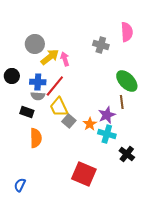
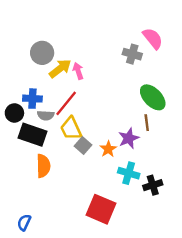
pink semicircle: (127, 32) -> (153, 38), turned -36
gray cross: (101, 45) -> (132, 54), moved
black circle: (12, 76) -> (14, 113), moved
blue cross: (38, 82) -> (32, 99), moved
black rectangle: (27, 112) -> (32, 135), size x1.6
cyan cross: (107, 134) -> (129, 173), moved
black cross: (127, 154) -> (153, 185), turned 35

